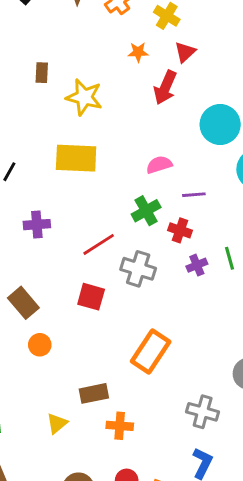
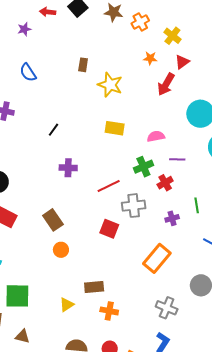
yellow rectangle: (76, 158) -> (115, 128), moved, size x0.7
red cross: (180, 230) -> (165, 183), turned 35
purple cross: (197, 265) -> (172, 218), moved
gray cross: (138, 269) -> (134, 206), turned -30
red square: (91, 297) -> (109, 229), moved
orange rectangle: (151, 352) -> (157, 258), moved

